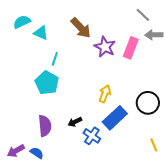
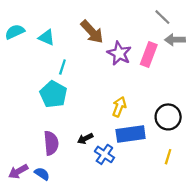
cyan semicircle: (22, 22) -> (15, 32), moved
blue rectangle: (115, 118) -> (131, 134), turned 35
yellow line: (154, 145) -> (168, 157), moved, turned 40

